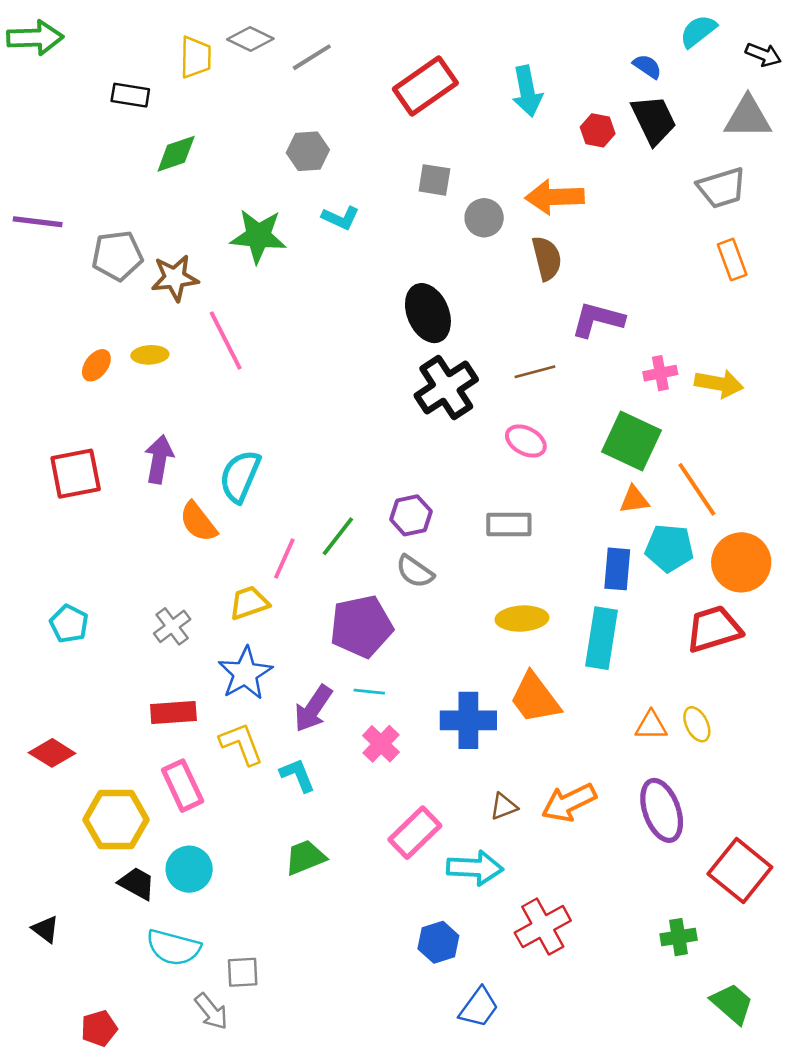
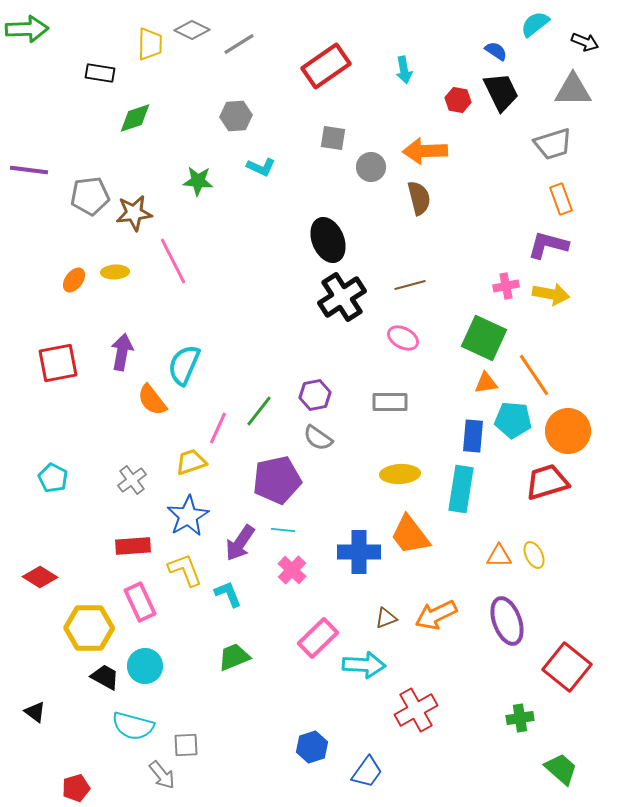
cyan arrow: (527, 91) -> (404, 70), size x0.7
green star: (258, 236) -> (198, 181), size x0.7
purple L-shape: (598, 320) -> (548, 245), moved
blue hexagon: (438, 942) -> (312, 747), moved

